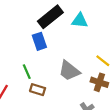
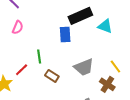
gray trapezoid: (69, 71) -> (84, 67), turned -75
green line: (27, 72) -> (39, 56), moved

